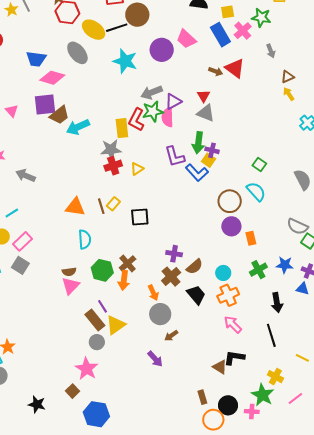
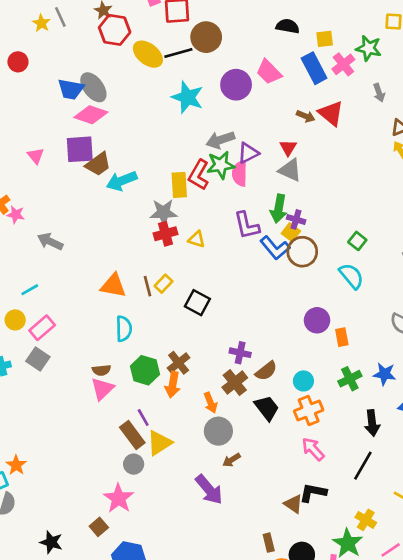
gray ellipse: (77, 53) -> (93, 87), moved
yellow triangle: (137, 169) -> (197, 239), turned 48
brown circle: (230, 201) -> (302, 252), moved
black square: (140, 217) -> (197, 303), turned 30
black line: (271, 335) -> (363, 466), turned 45
purple arrow: (155, 359) -> (209, 490), size x1.4

